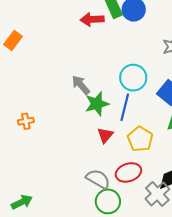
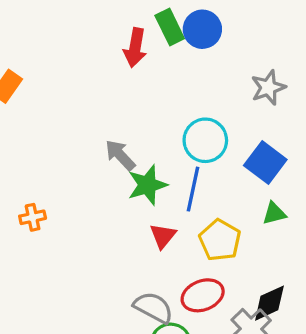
red arrow: (92, 19) -> (135, 48), turned -75

